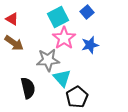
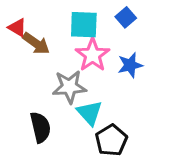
cyan square: (58, 17) -> (84, 25), turned 30
brown arrow: (14, 43) -> (36, 43), moved

